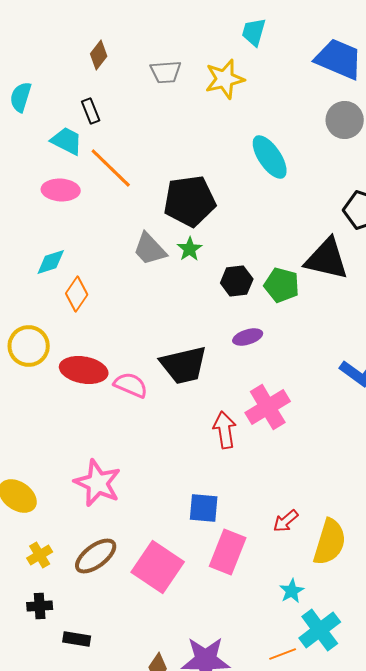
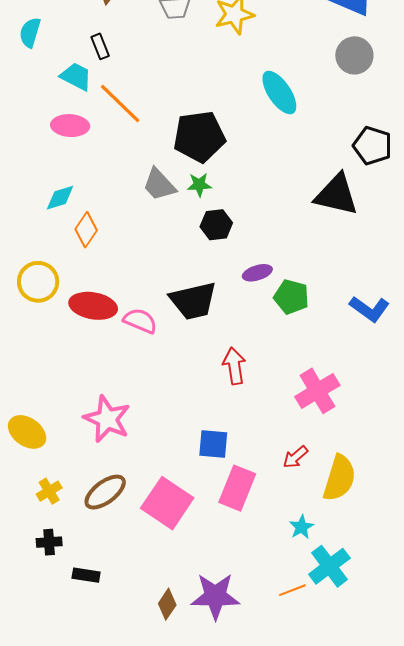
green star: (190, 249) -> (199, 185), turned 30
black hexagon: (237, 281) -> (216, 225), moved
green pentagon: (282, 285) -> (291, 297), moved
pink cross: (268, 407) -> (317, 391), moved

